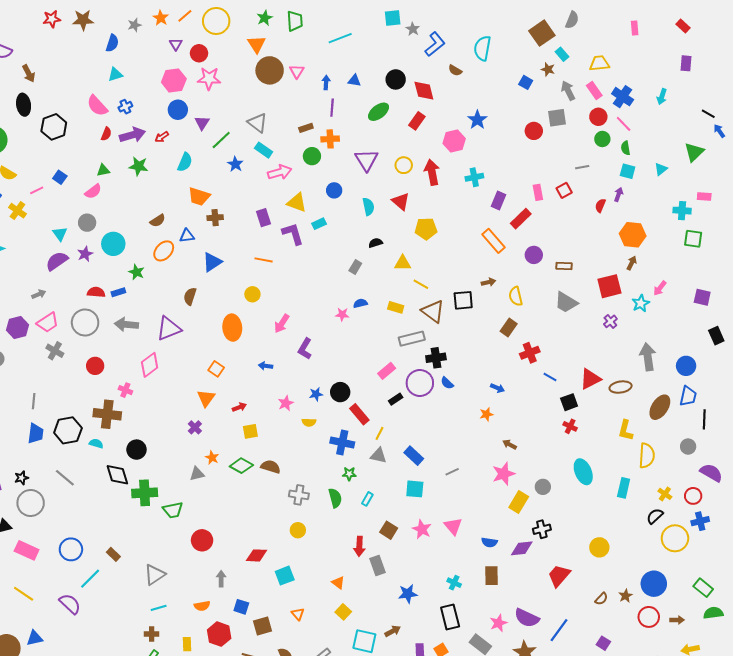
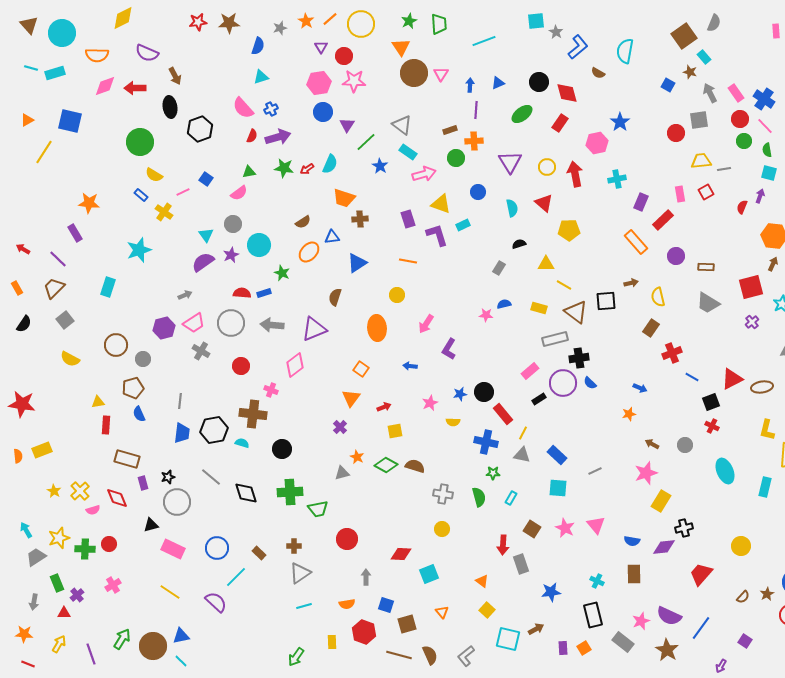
yellow trapezoid: (599, 63) -> (701, 161), moved
blue triangle: (354, 80) -> (498, 83), turned -32
red arrow: (162, 137) -> (307, 169), moved
black diamond: (117, 475) -> (246, 493), moved
gray circle: (543, 487) -> (685, 445), moved
brown cross: (152, 634) -> (294, 546), moved

